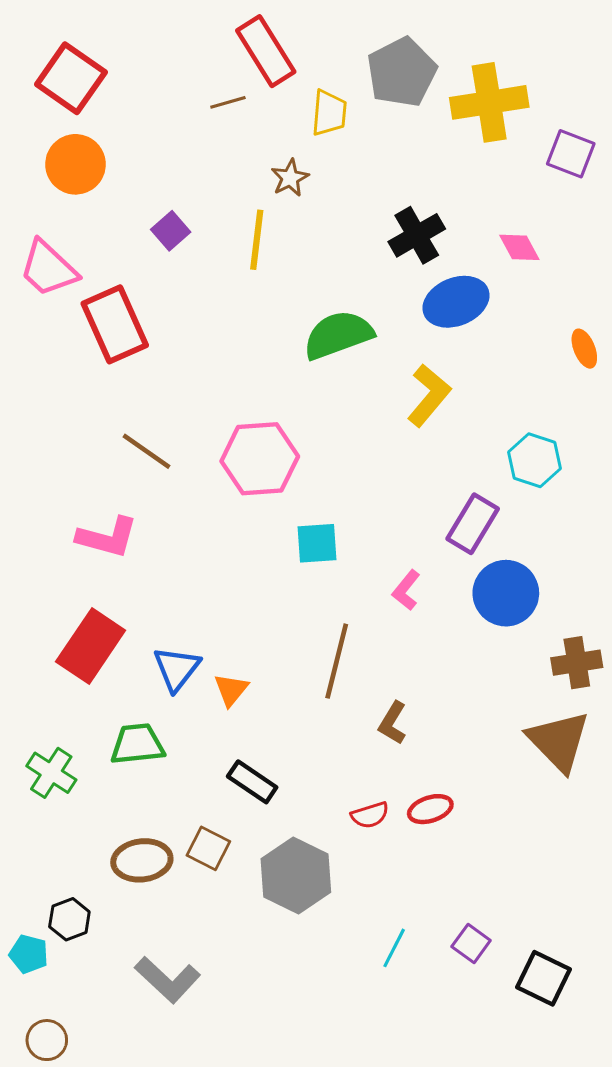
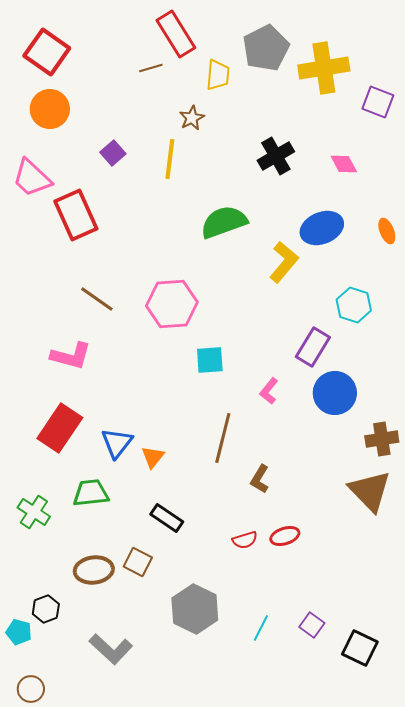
blue ellipse: (456, 302) -> (322, 228), moved
gray hexagon: (296, 875) -> (195, 609), moved

